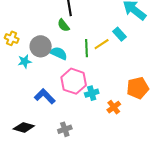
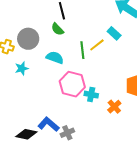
gray circle: (41, 46) -> (28, 39), moved
cyan cross: (92, 93) -> (91, 95), turned 32
blue L-shape: (45, 96) -> (49, 124), moved

